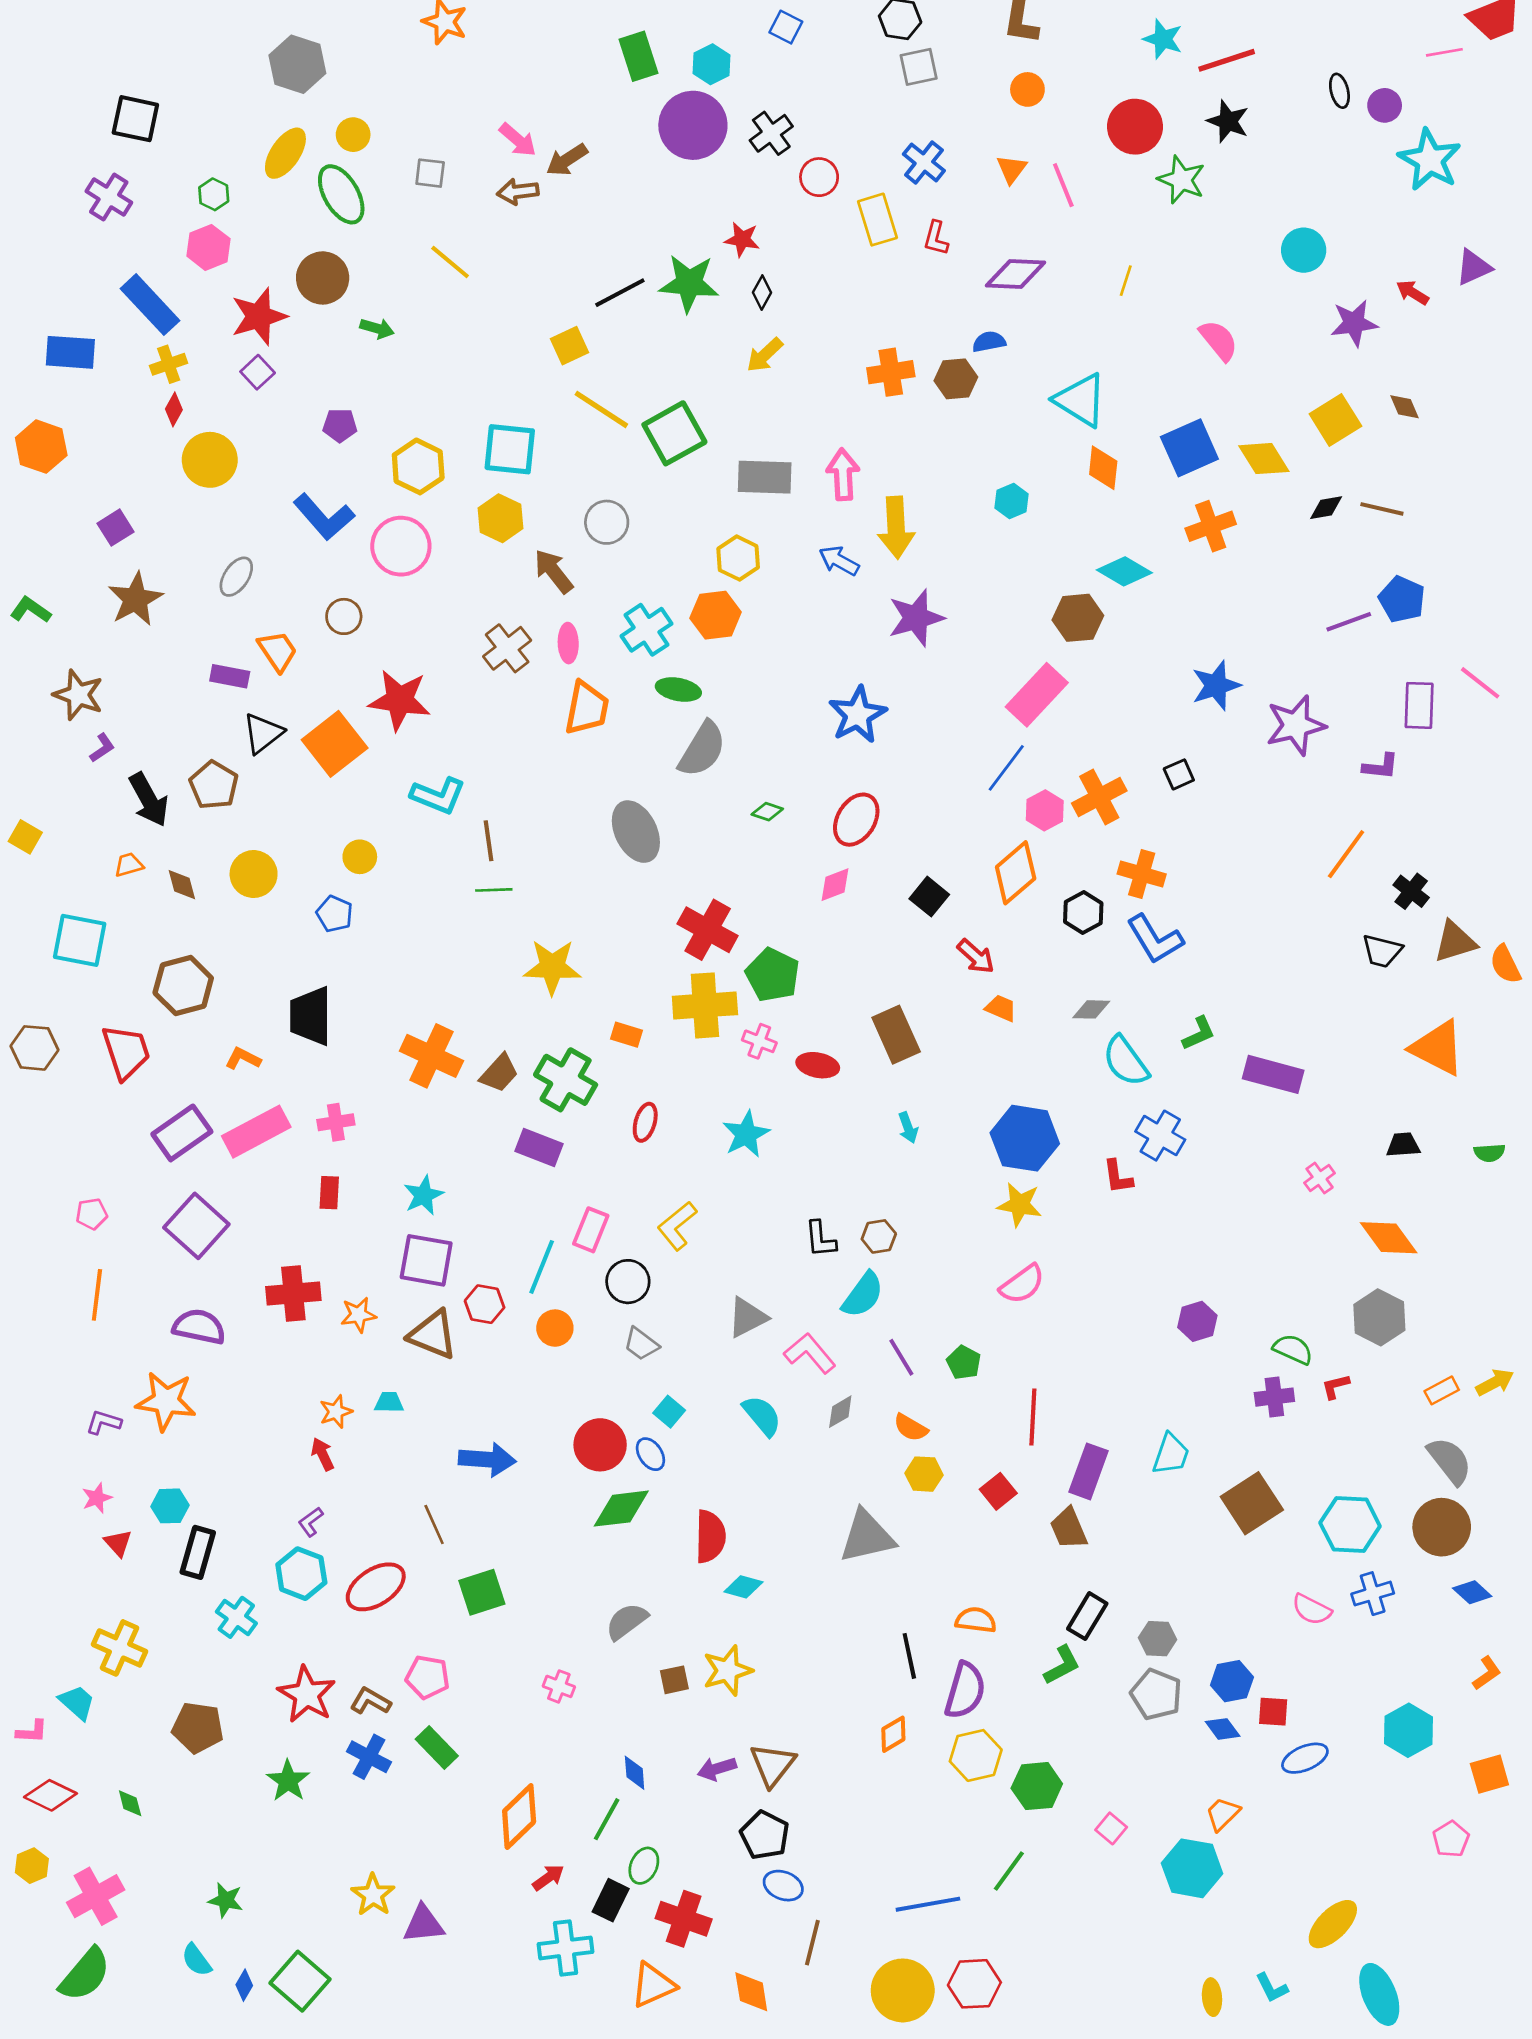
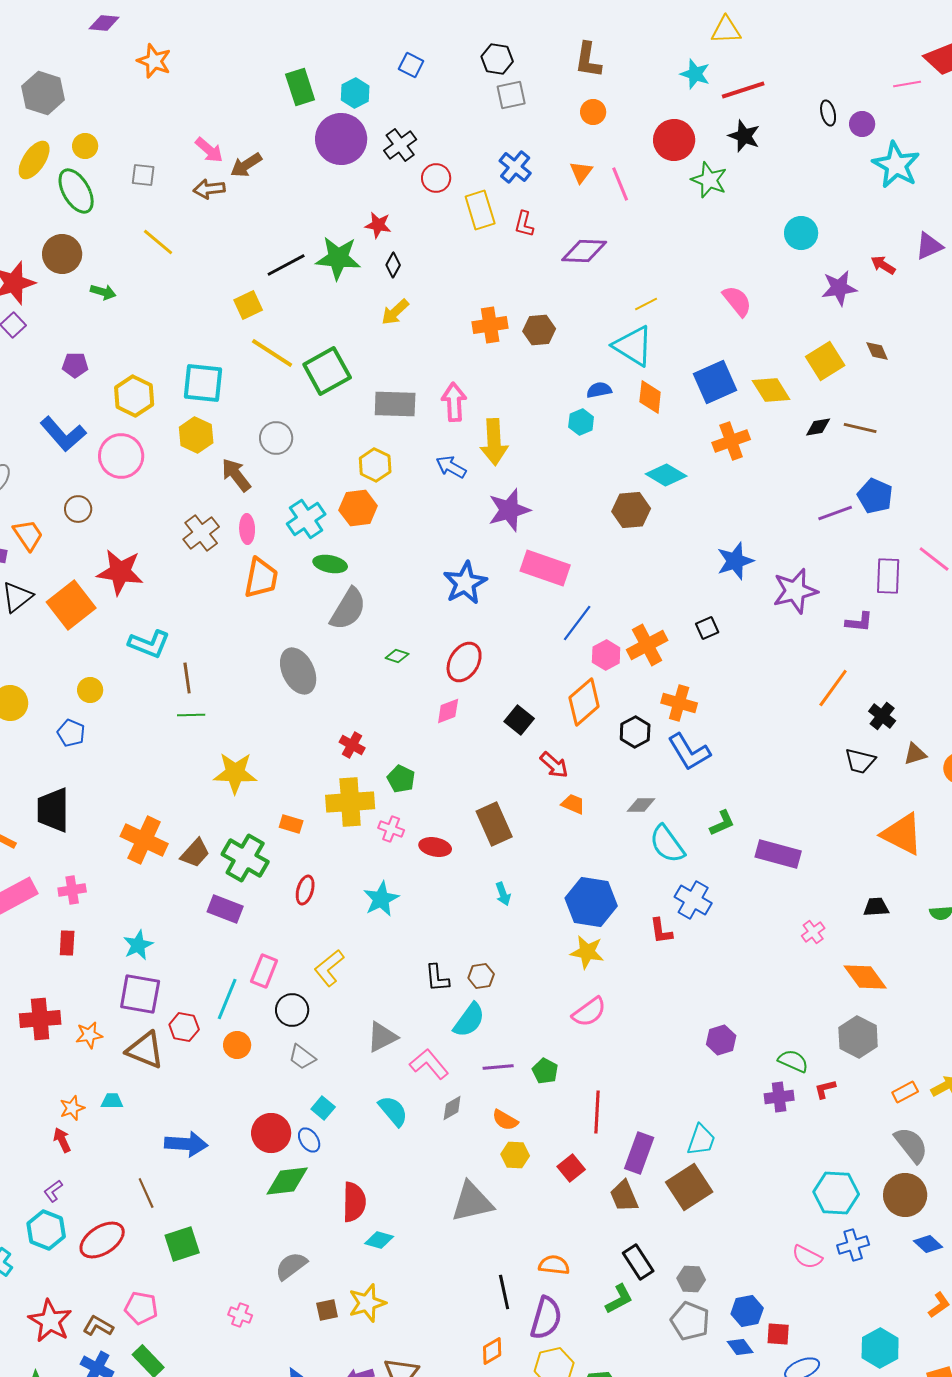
yellow line: (1126, 281) -> (646, 304), moved, turned 45
blue semicircle: (989, 342) -> (599, 390), moved
pink rectangle: (1037, 695) -> (545, 568), moved, turned 66
red cross: (708, 930) -> (352, 745), size x0.6
brown triangle: (1455, 942) -> (915, 754), size x0.7
green pentagon: (773, 975) -> (401, 779), size x0.7
purple line: (901, 1357) -> (498, 1067), turned -64
brown square: (1252, 1503) -> (689, 1187), moved
black rectangle: (1087, 1616) -> (638, 1262), turned -64

